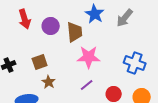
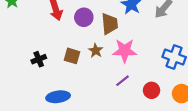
brown square: (40, 62) -> (72, 56), turned 35
brown star: (49, 82) -> (96, 51), moved

